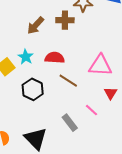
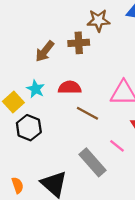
black hexagon: (33, 89) -> (29, 128), moved
gray rectangle: (70, 123) -> (92, 162), size x1.4

